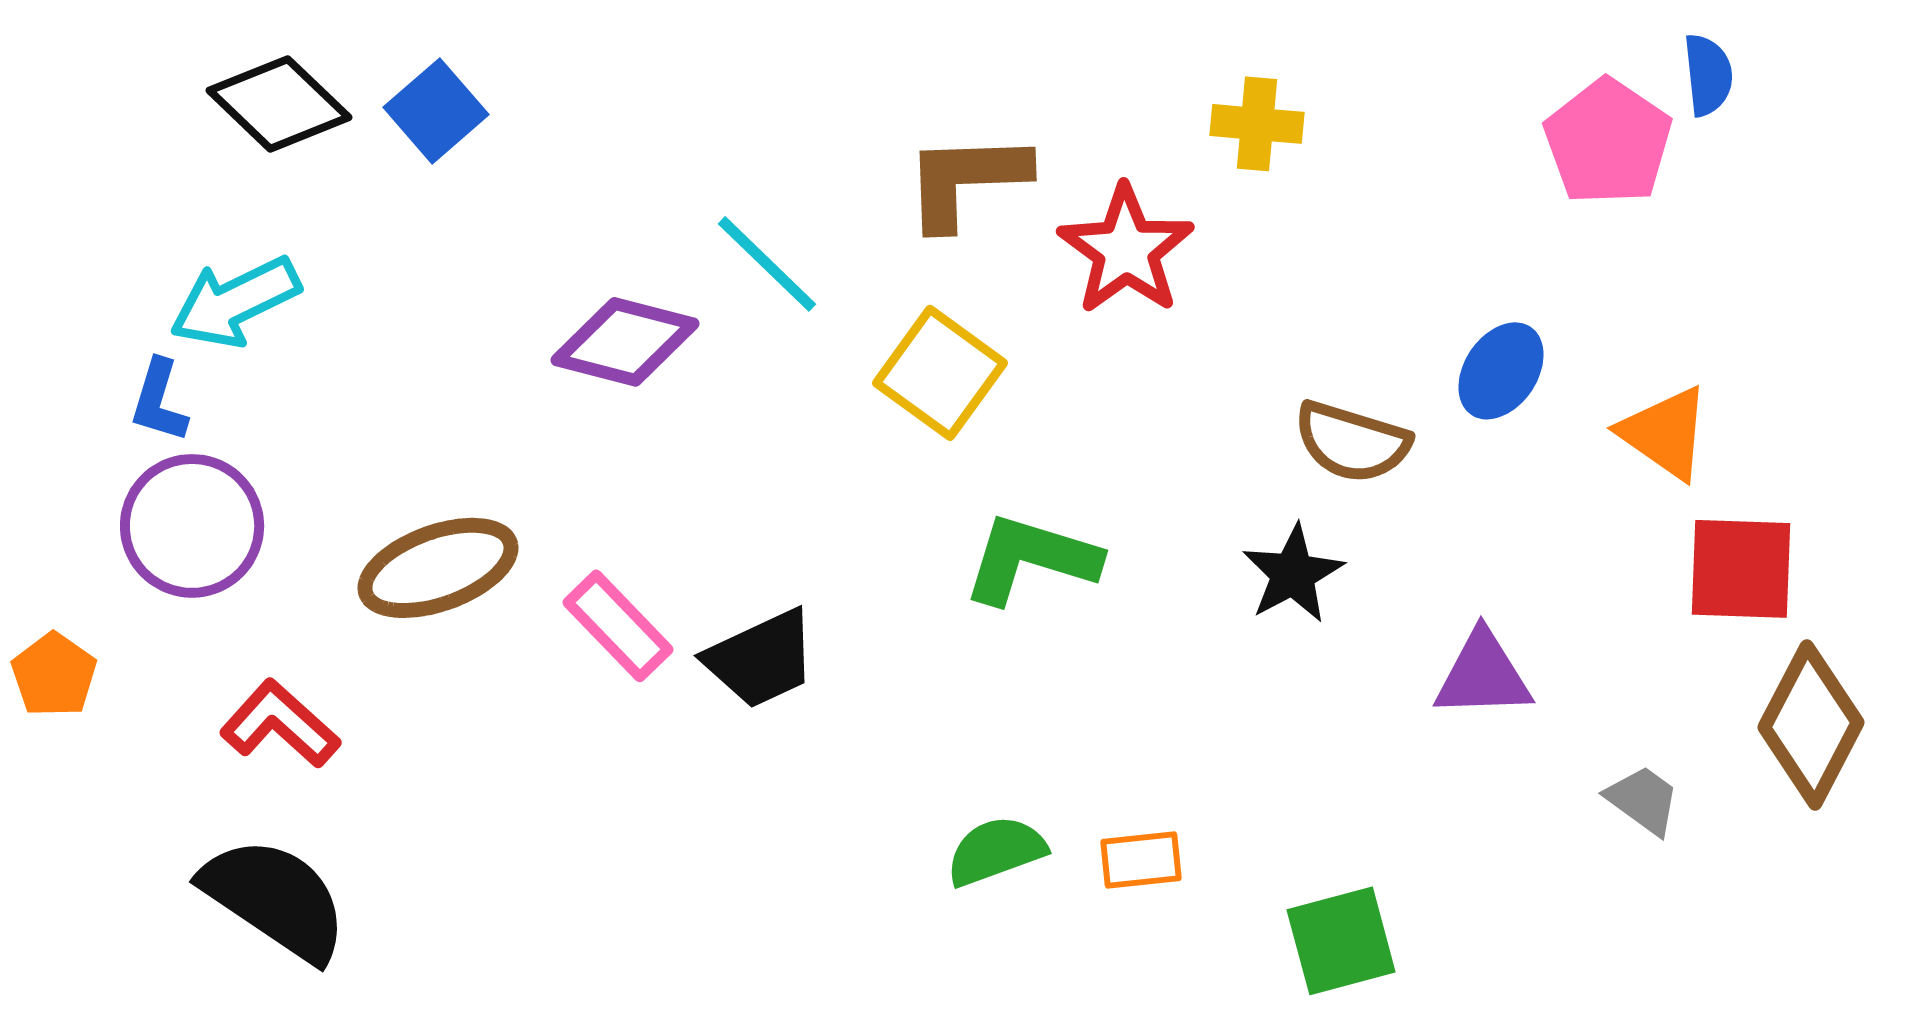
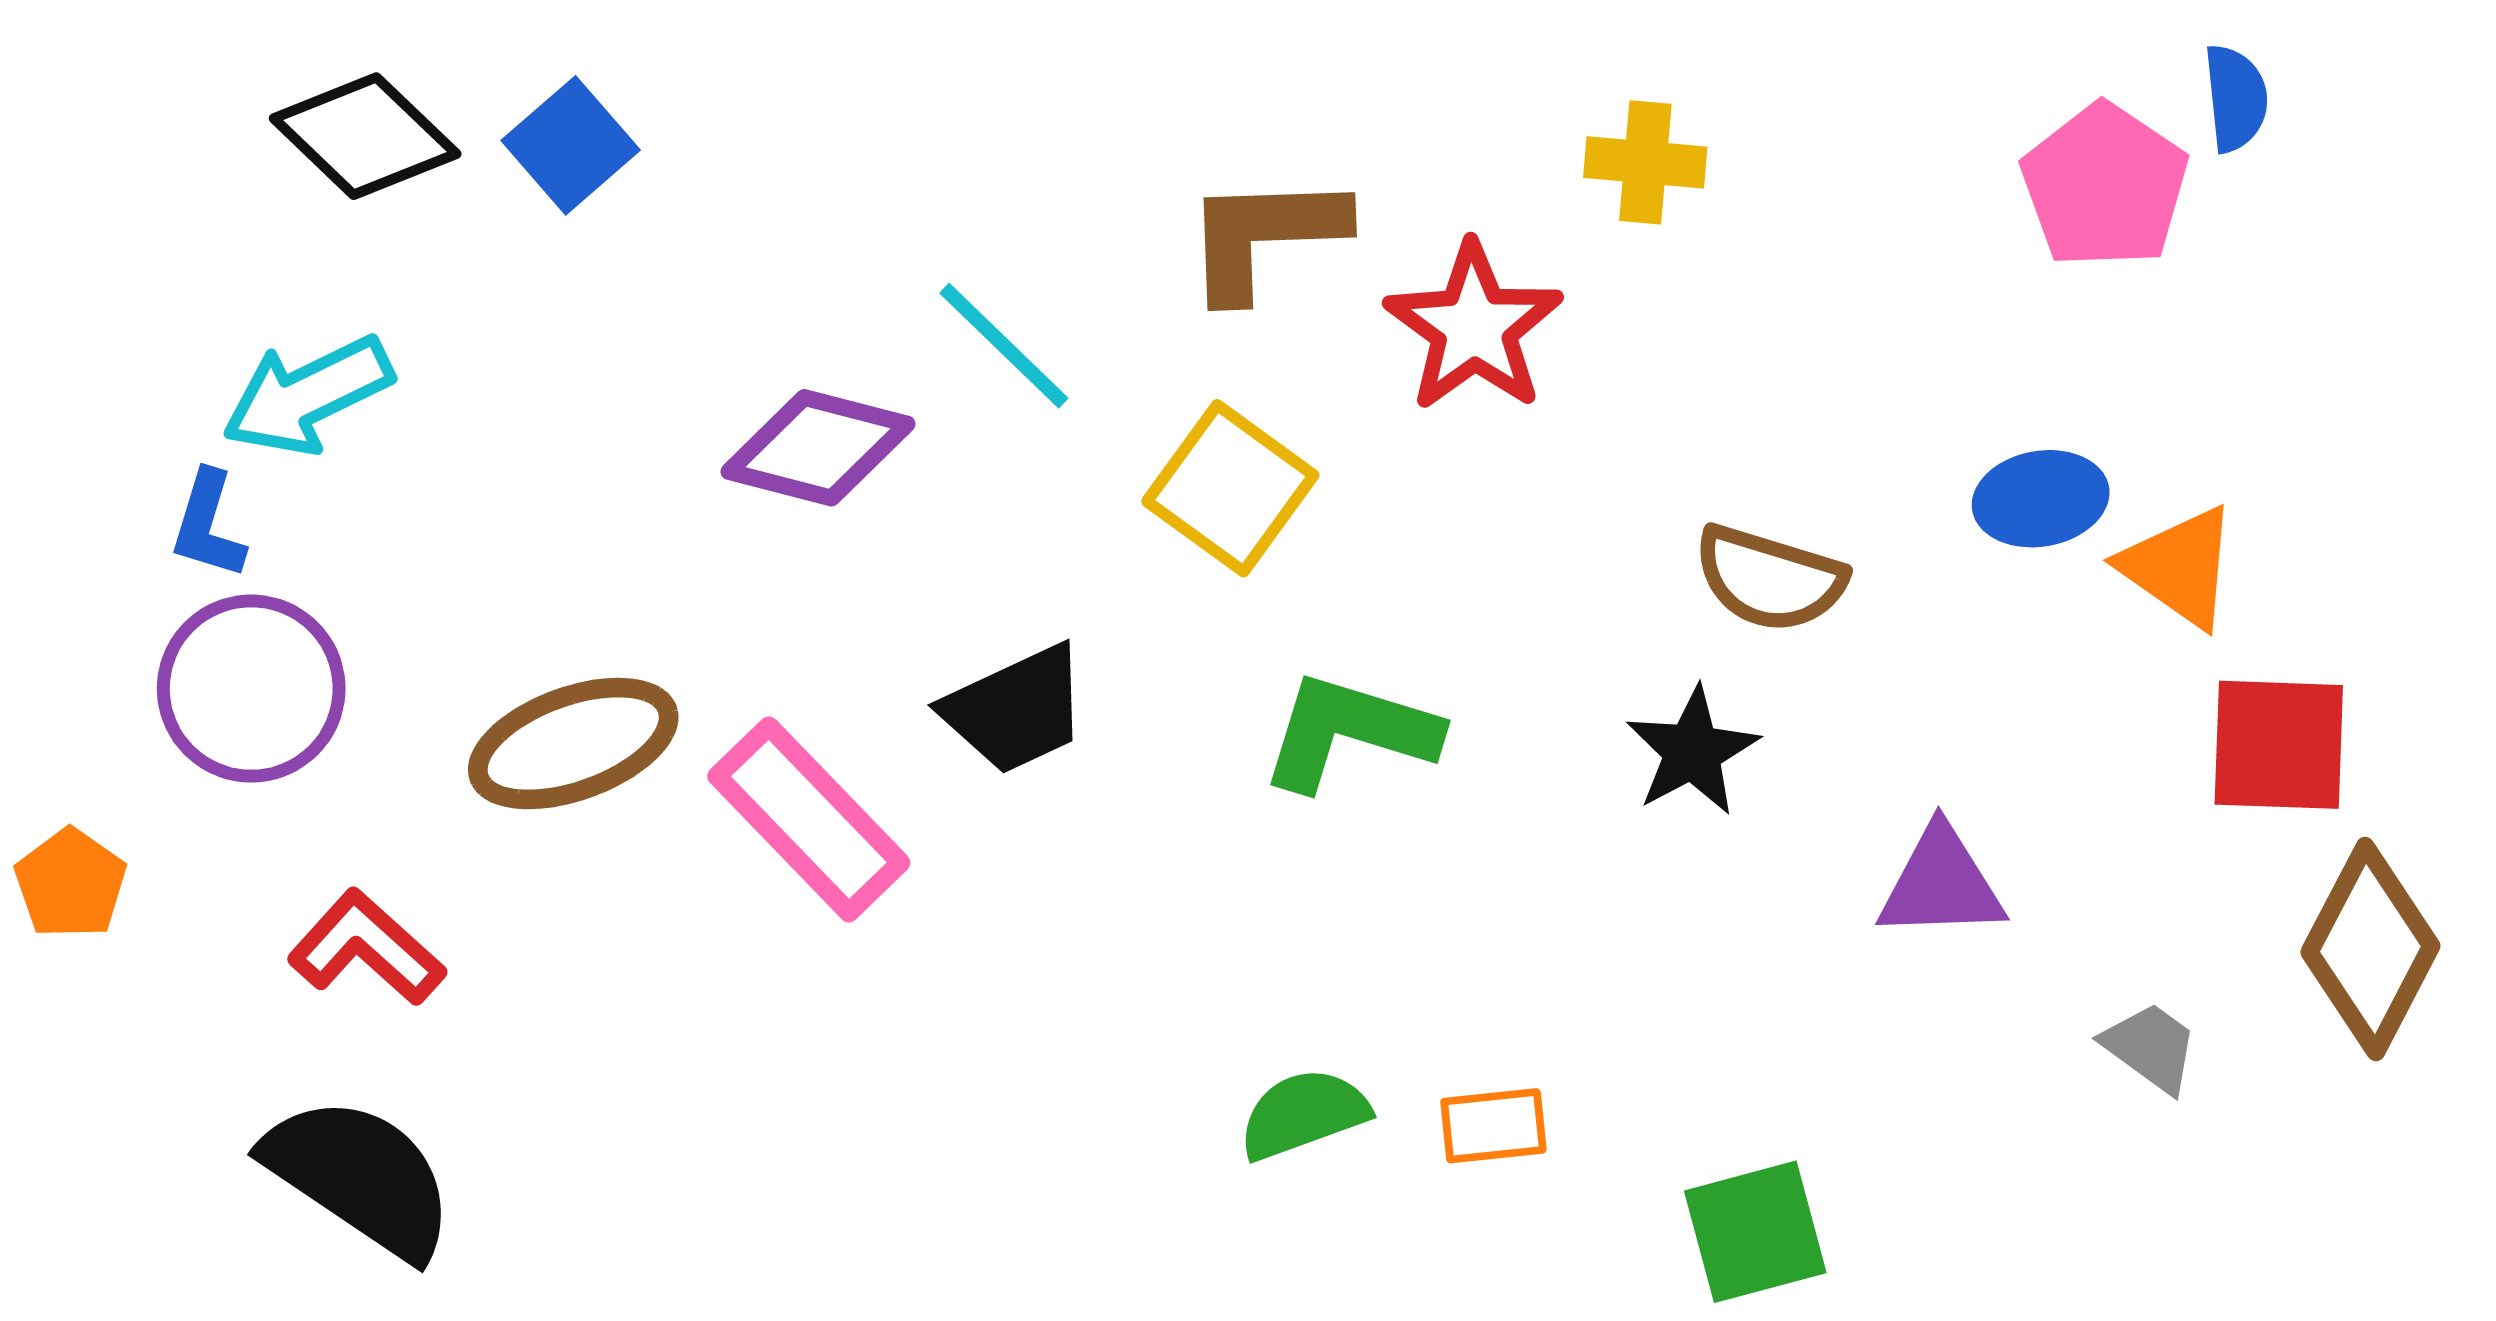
blue ellipse: (1501, 371) -> (2041, 499), moved, turned 46
pink rectangle: (618, 626) -> (809, 819), size x1.4
black trapezoid: (761, 659) -> (1016, 709), moved

